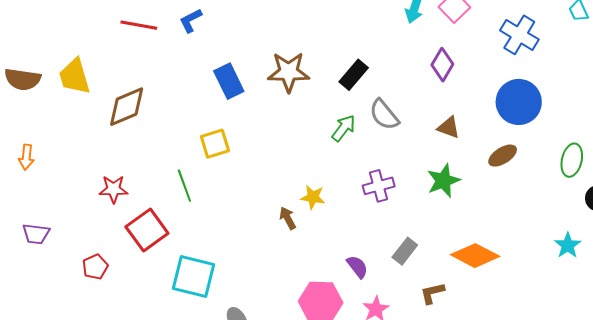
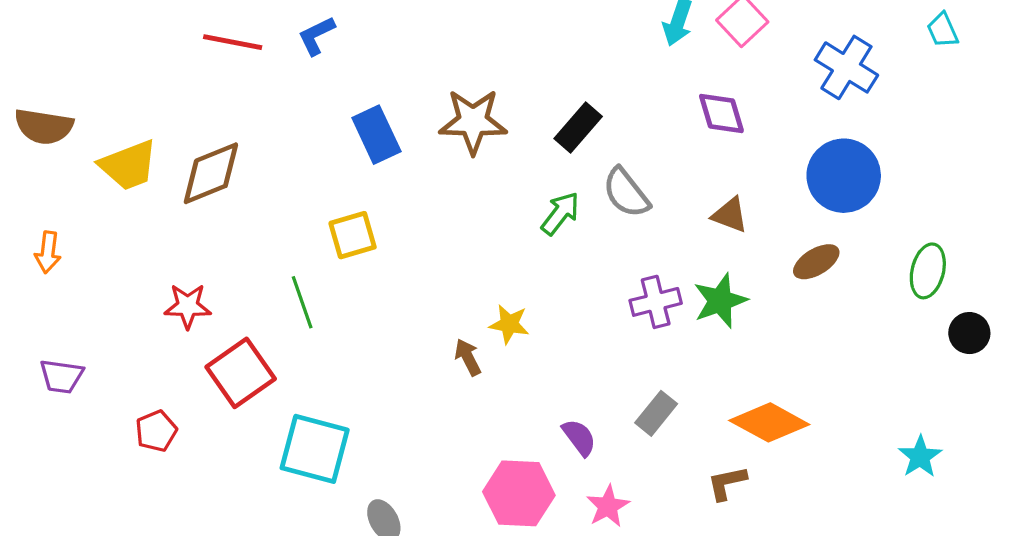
purple diamond: (442, 65) -> (721, 113), turned -48
yellow trapezoid: (75, 76) -> (128, 165), moved, turned -96
purple cross: (379, 186) -> (656, 302), moved
cyan star: (568, 245) -> (920, 457), moved
brown L-shape: (432, 293) -> (727, 483), moved

